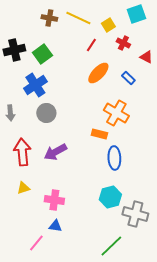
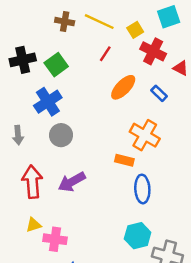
red cross: (123, 43) -> (153, 51), size x1.5
red line: (91, 45) -> (105, 54), moved
pink cross: (54, 200) -> (55, 239), moved

